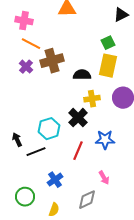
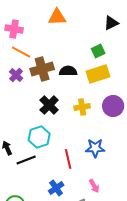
yellow rectangle: (108, 66) -> (98, 74), turned 60
black semicircle: (82, 75) -> (68, 71), moved
black cross: (78, 118) -> (49, 105), moved
red line: (78, 151) -> (68, 159), turned -36
blue cross: (55, 180) -> (56, 188), moved

